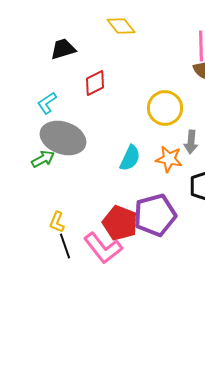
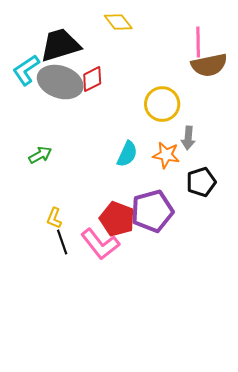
black trapezoid: (63, 49) -> (60, 45), size x1.6
cyan L-shape: (47, 103) -> (26, 70), moved, size x1.4
gray ellipse: (63, 138) -> (60, 82), moved

